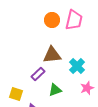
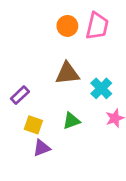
purple rectangle: (38, 74) -> (20, 95), moved
yellow square: (16, 94) -> (33, 125), moved

